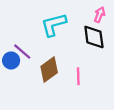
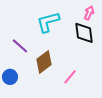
blue circle: (11, 60) -> (10, 77), moved
pink line: (78, 76) -> (70, 77), moved, turned 42

